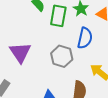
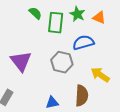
blue semicircle: (85, 38) -> (83, 43), turned -115

